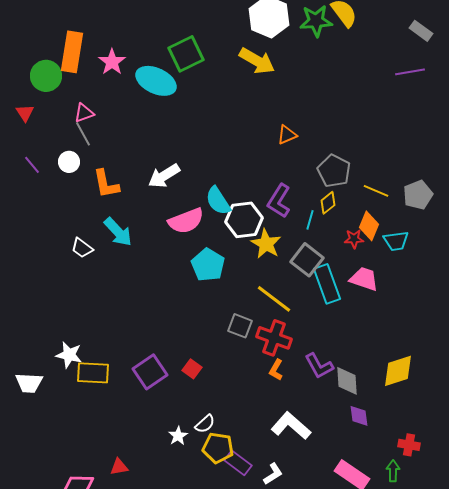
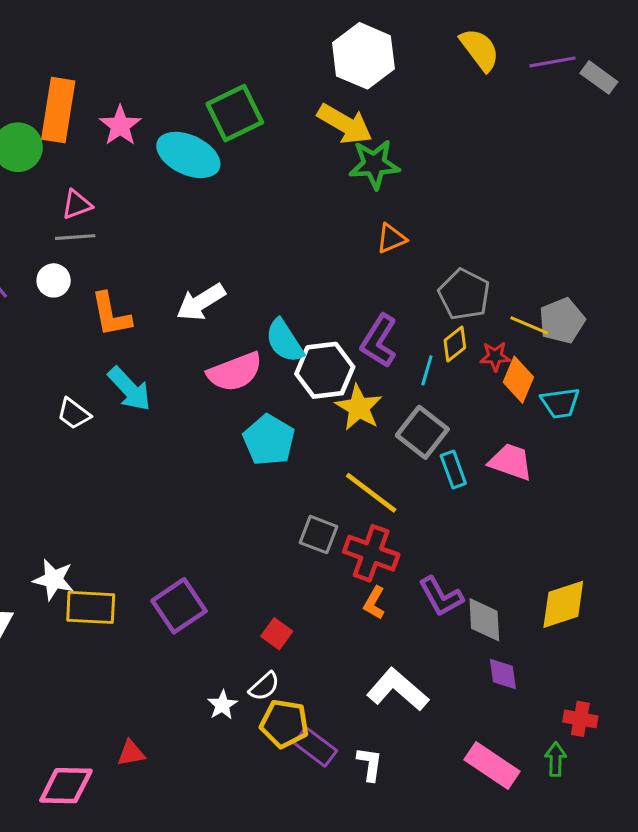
green star: (316, 21) -> (374, 164), moved
purple line: (410, 72) -> (552, 62), moved
gray line: (83, 134) -> (75, 237), turned -65
gray pentagon: (418, 195) -> (562, 321), moved
red star: (354, 239) -> (495, 356), moved
cyan rectangle: (327, 284) -> (453, 470), size x0.6
red square: (192, 369) -> (277, 634), moved
white L-shape: (273, 474) -> (370, 764), turned -50

